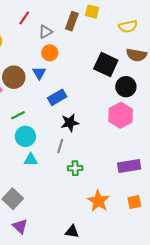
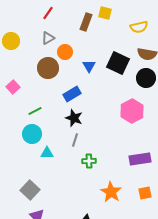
red line: (24, 18) -> (48, 13), moved
gray triangle: (46, 32) -> (48, 38), moved
blue triangle: (39, 73) -> (89, 66), moved
brown circle: (14, 77) -> (48, 68), moved
black circle: (126, 87) -> (146, 78), moved
black star: (70, 123) -> (74, 118), moved, turned 30
cyan circle: (25, 136) -> (32, 134), moved

